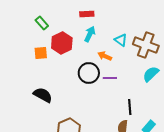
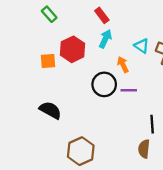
red rectangle: (87, 14) -> (102, 15), turned 56
green rectangle: (42, 23) -> (49, 14), moved
orange arrow: (105, 56) -> (123, 65), turned 40

